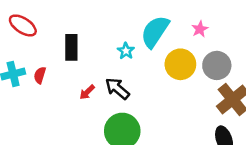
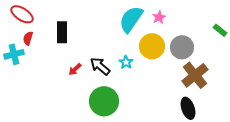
pink star: (200, 29) -> (159, 17), moved
cyan star: (126, 51) -> (126, 62), moved
red semicircle: (40, 75) -> (28, 38), moved

